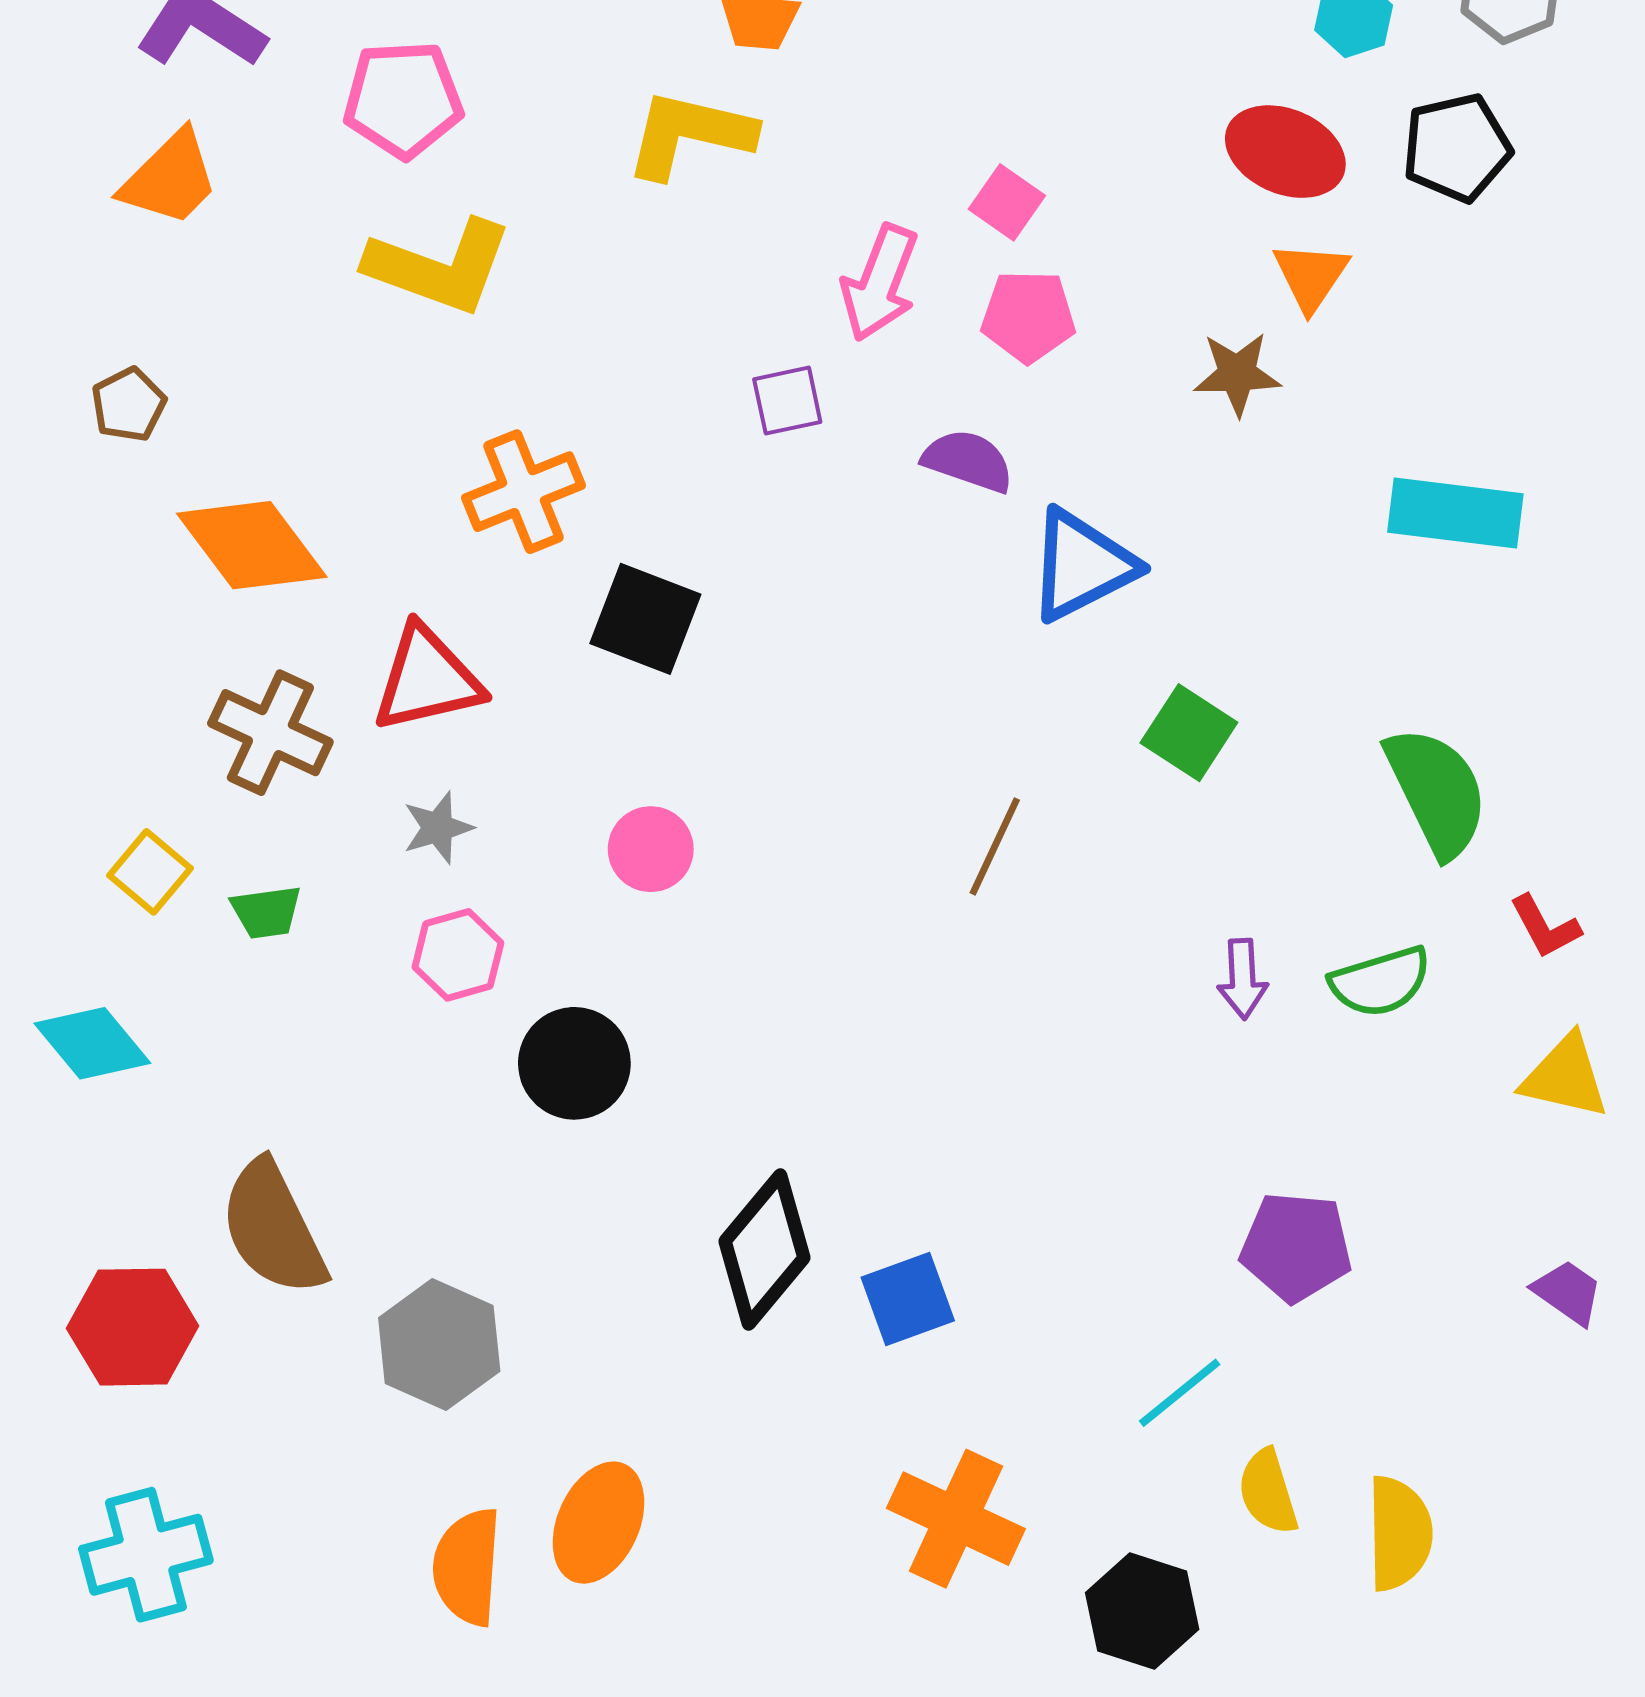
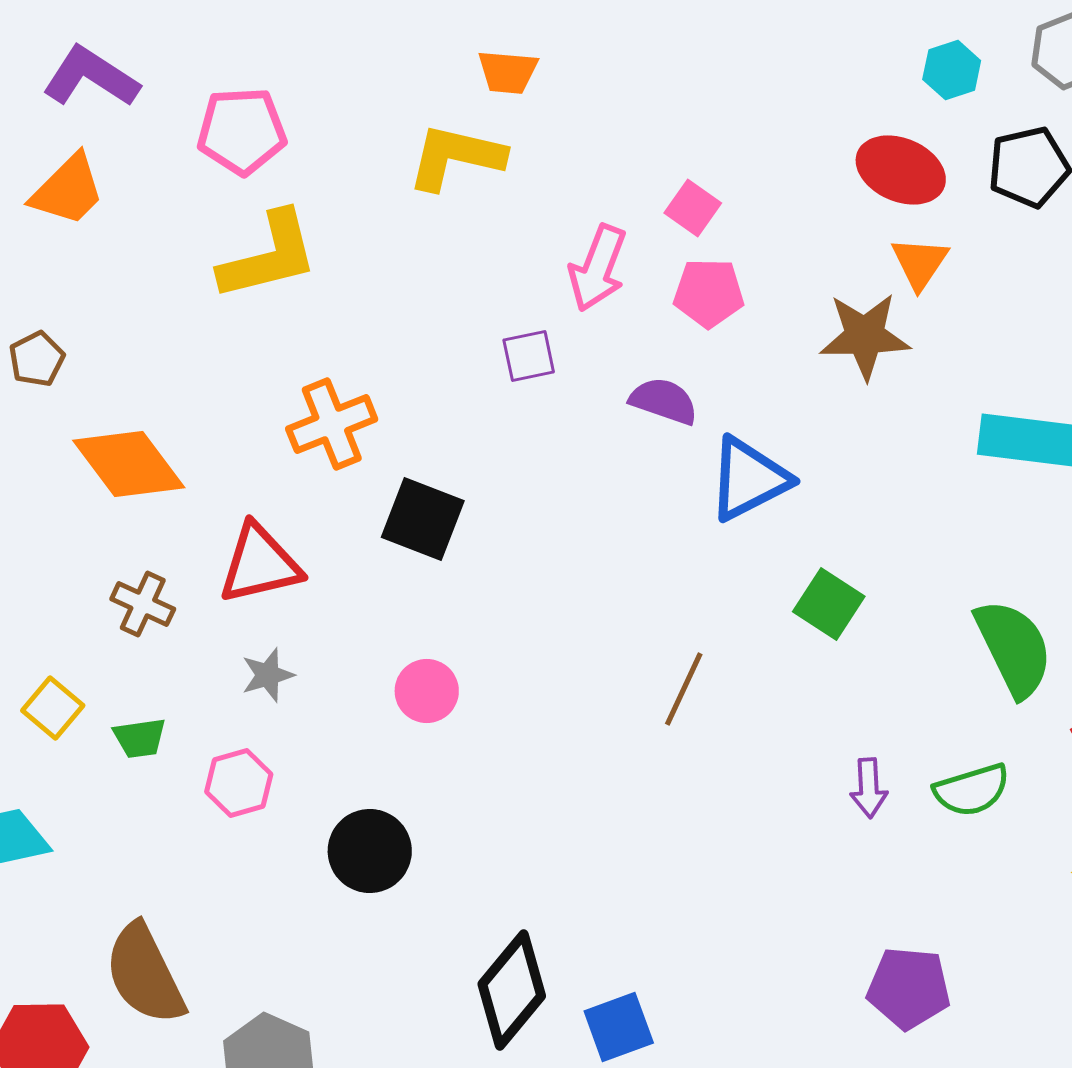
yellow L-shape: (439, 267) -> (269, 256), turned -34
brown star: (1237, 374) -> (865, 336), size x1.4
brown cross: (270, 733) -> (143, 604), size x0.7
pink hexagon: (458, 955) -> (239, 783), moved

